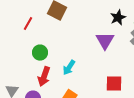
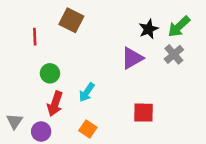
red line: (28, 24) -> (35, 37), turned -32
purple triangle: (105, 41) -> (132, 58), turned 30

